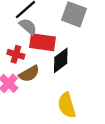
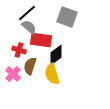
brown semicircle: (29, 74) -> (30, 66), turned 138
yellow semicircle: (67, 105) -> (52, 74), moved

